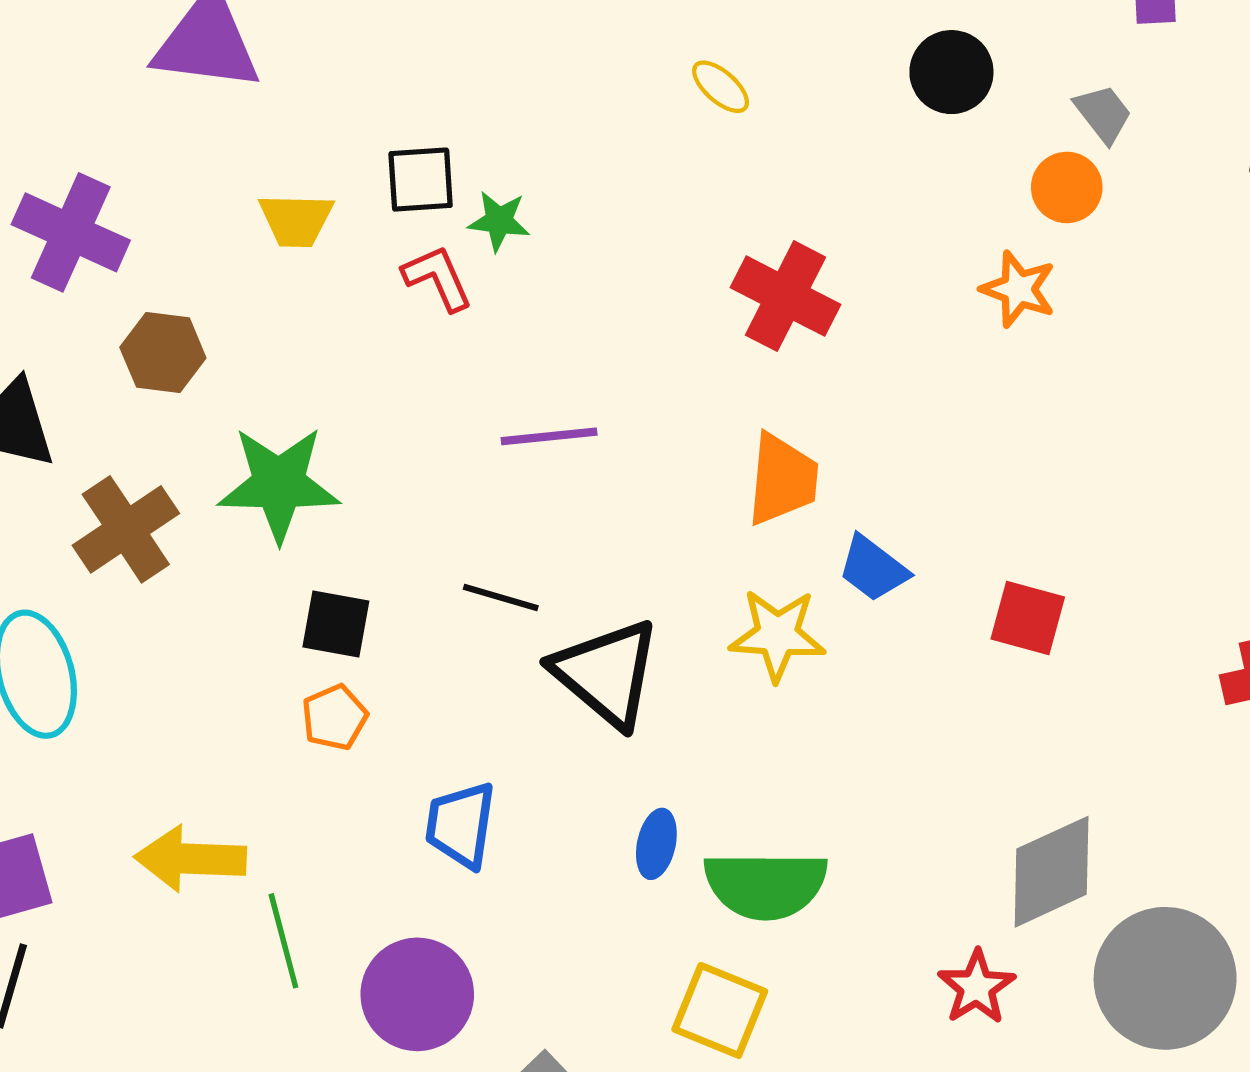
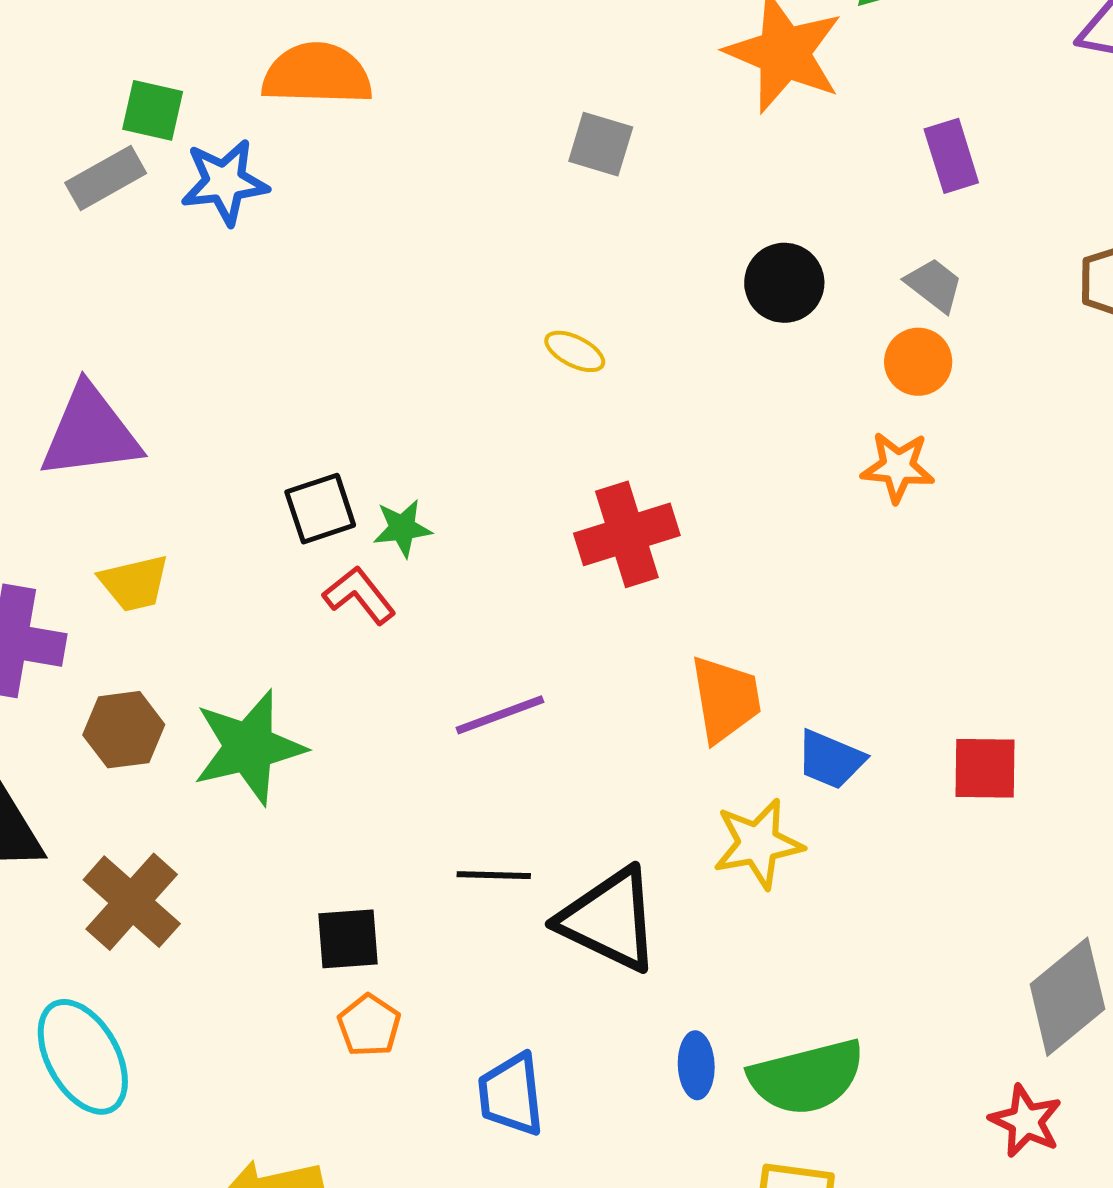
yellow trapezoid: (296, 220) -> (134, 583), moved
red cross: (786, 296) -> (627, 534), moved, turned -30
green star: (279, 484) -> (249, 747), moved

